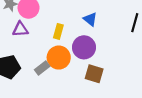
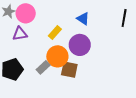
yellow rectangle: (58, 31) -> (55, 33), turned 32
brown square: (94, 74) -> (69, 70), moved

